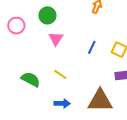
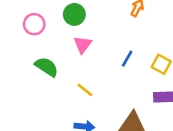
green semicircle: (31, 79) -> (46, 67), moved

